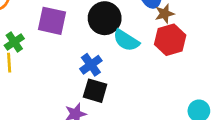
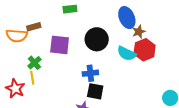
cyan semicircle: (126, 40) -> (127, 54), moved
blue cross: (91, 65) -> (90, 73), turned 35

